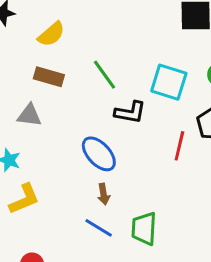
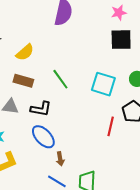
black L-shape: (130, 112) -> (41, 109), moved
blue ellipse: (99, 154) -> (43, 137), moved

